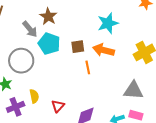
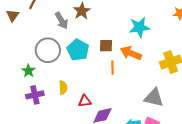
cyan pentagon: (49, 44) -> (78, 50), moved
yellow semicircle: (34, 96) -> (63, 88), moved
red triangle: (58, 106) -> (85, 101), moved, turned 32

